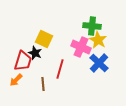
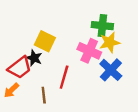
yellow star: (98, 40) -> (110, 42), turned 30
red trapezoid: (23, 61) -> (20, 68), turned 35

